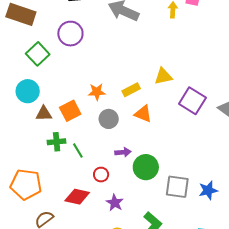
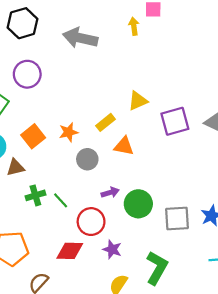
purple square: (192, 101) -> (175, 121), turned -36
orange square: (70, 111) -> (33, 136), moved
red circle: (101, 175) -> (91, 222), size x1.6

